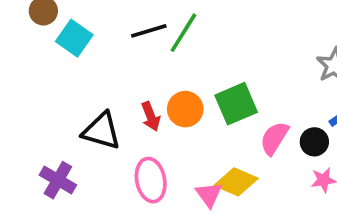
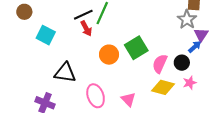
cyan square: (74, 38) -> (46, 35), moved
red arrow: (151, 116) -> (86, 28), moved
yellow diamond: (236, 182) -> (163, 87), moved

